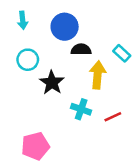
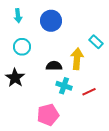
black semicircle: (81, 50) -> (54, 66), moved
black star: (52, 83) -> (15, 78), moved
pink pentagon: (35, 146) -> (48, 115), moved

